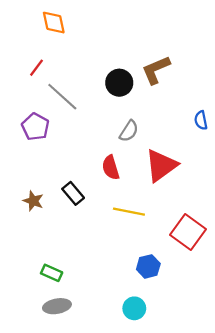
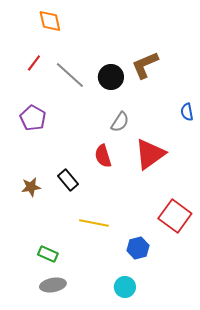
gray line: (62, 97) -> (70, 75), moved
brown star: (33, 201) -> (31, 187), turned -30
yellow line: (129, 212) -> (94, 223), moved

